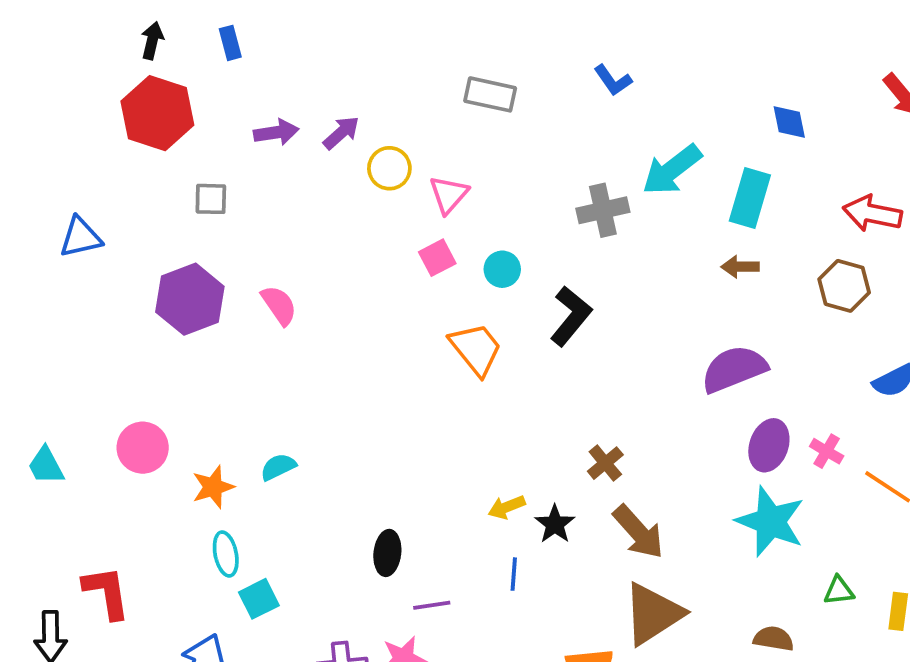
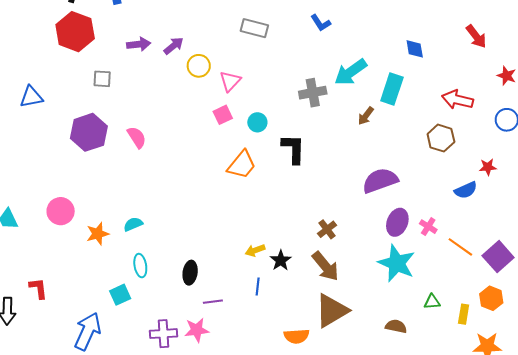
brown arrow: (740, 267) -> (366, 116), moved, turned -54
black L-shape: (571, 316) -> (293, 149), turned -40
orange trapezoid: (476, 349) -> (242, 165), turned 76
brown cross: (605, 463) -> (327, 229), moved
cyan ellipse: (226, 554) -> (140, 266), moved
red L-shape: (107, 592) -> (38, 288), size x0.7

